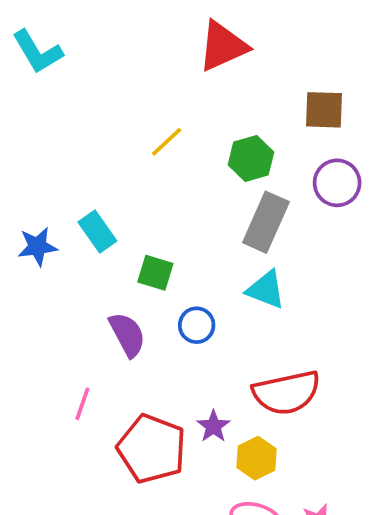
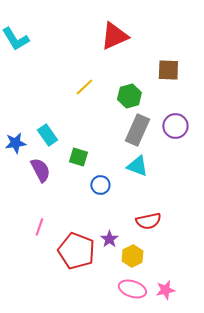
purple circle: (337, 183) -> (175, 126), moved
purple semicircle: (127, 335) -> (40, 170), moved
red semicircle: (287, 393) -> (148, 221), size x0.7

